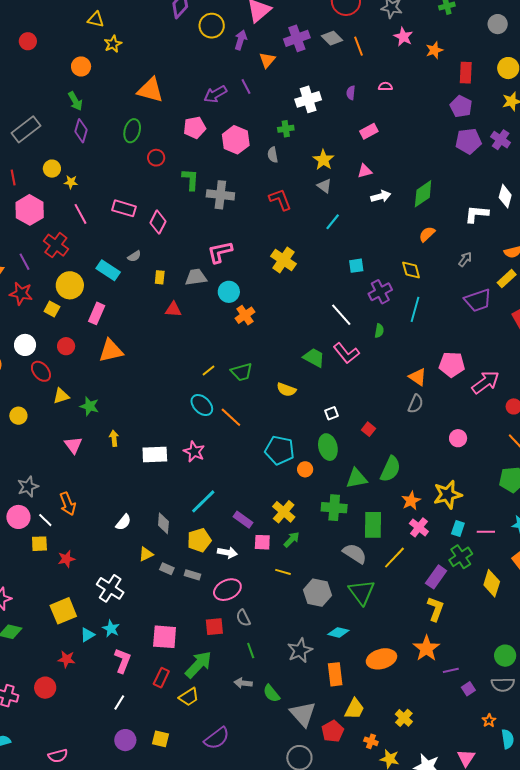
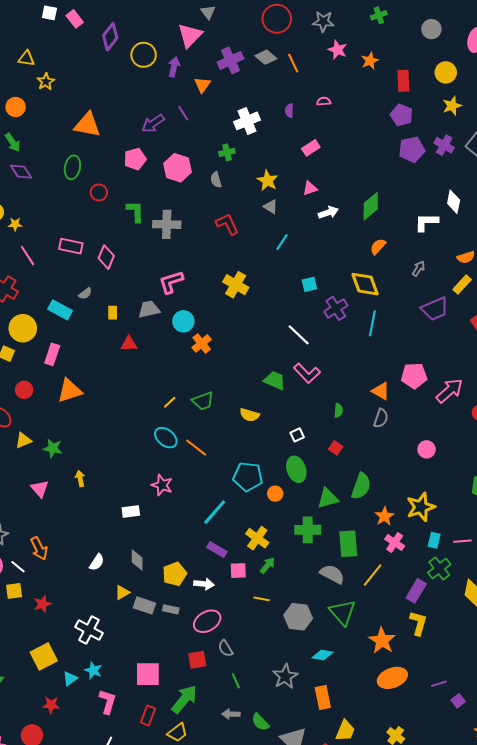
purple diamond: (81, 131) -> (21, 172), turned -45
yellow diamond: (411, 270) -> (365, 284), size x1.4
green semicircle: (379, 331) -> (338, 410), moved
white rectangle: (155, 454) -> (131, 512), moved, size x0.7
cyan line: (203, 501) -> (215, 512), moved
gray rectangle: (167, 569) -> (144, 605), size x1.5
orange star: (426, 648) -> (382, 641), moved
orange ellipse: (381, 659) -> (392, 678), moved

